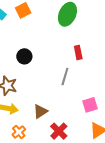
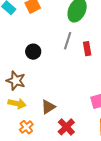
gray line: (65, 77) -> (68, 41), moved

